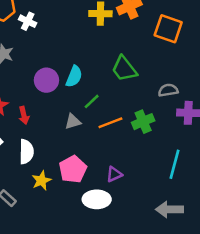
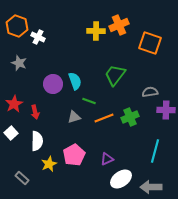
green trapezoid: (124, 69) -> (115, 75), turned 75
cyan semicircle: (74, 76) -> (75, 81), turned -42
green line: (92, 101) -> (89, 101), turned 64
white ellipse: (97, 199) -> (121, 179), moved, turned -35

